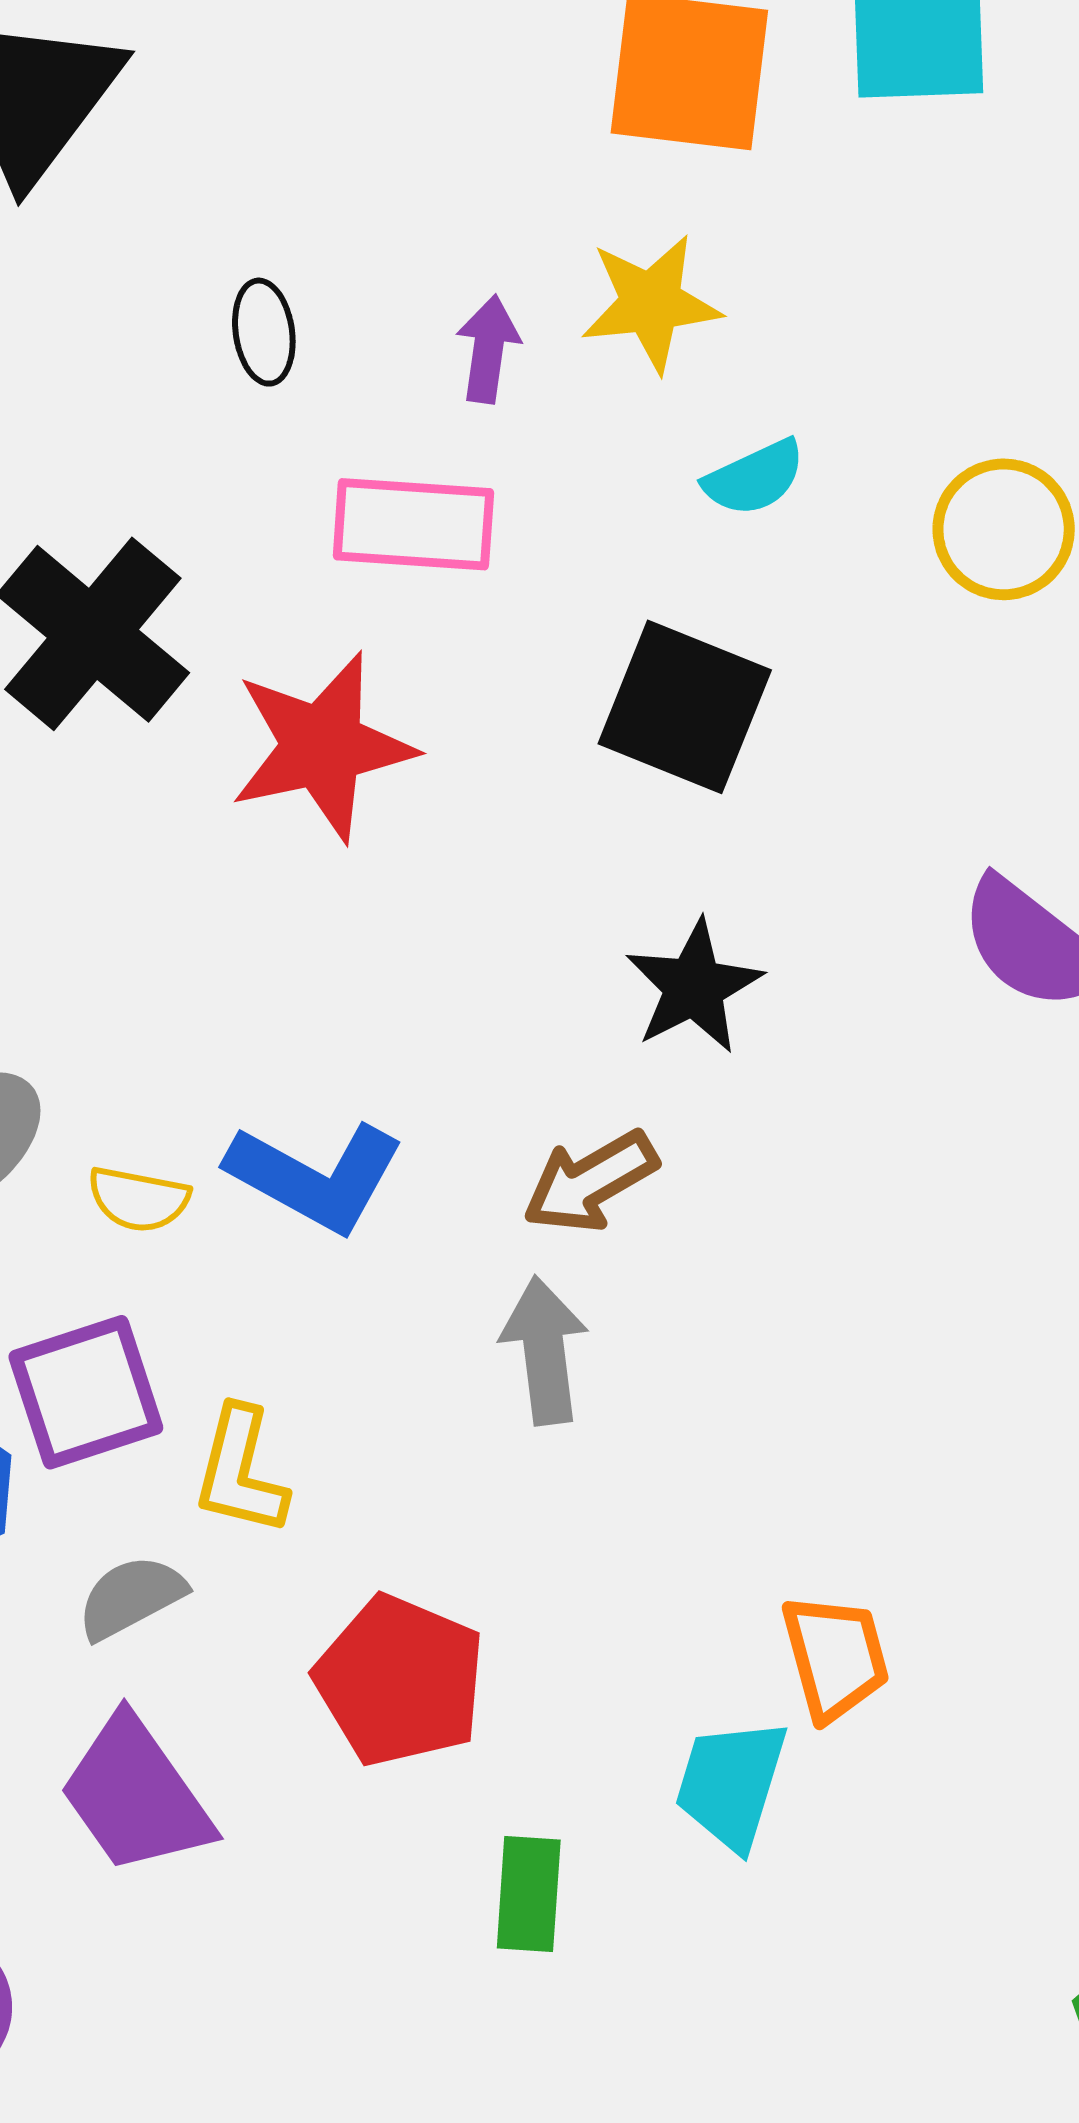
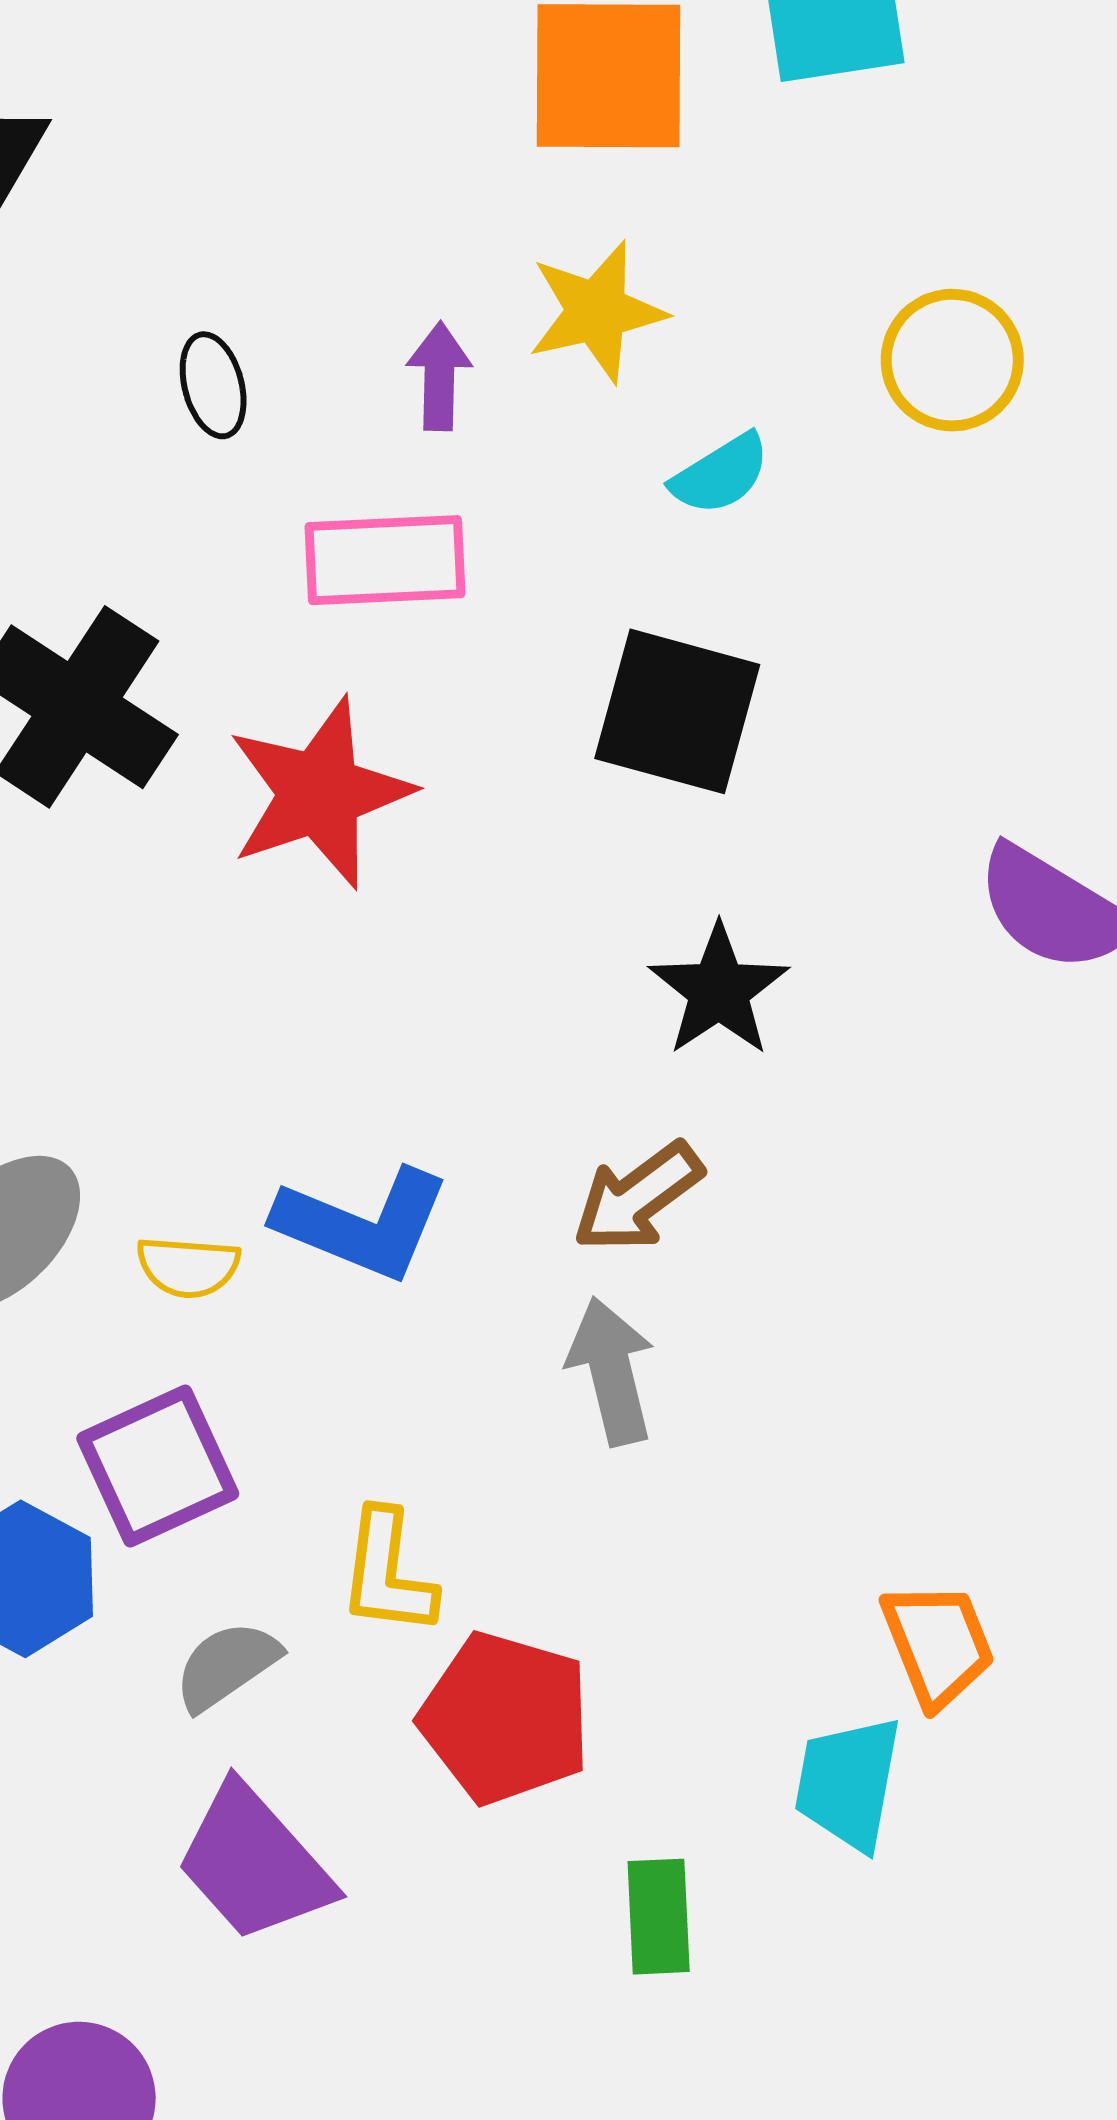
yellow circle: (1004, 529) -> (952, 360), moved
yellow L-shape: (240, 1471) -> (387, 1573), moved

